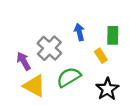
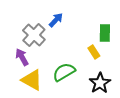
blue arrow: (79, 32) -> (56, 20), moved, turned 56
gray cross: (49, 48) -> (34, 35), moved

